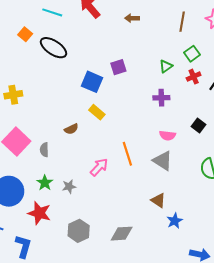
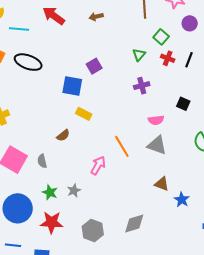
red cross: (194, 77) -> (168, 58), turned -32

